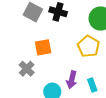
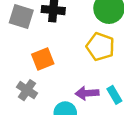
purple arrow: (72, 80) -> (87, 93), turned 84

